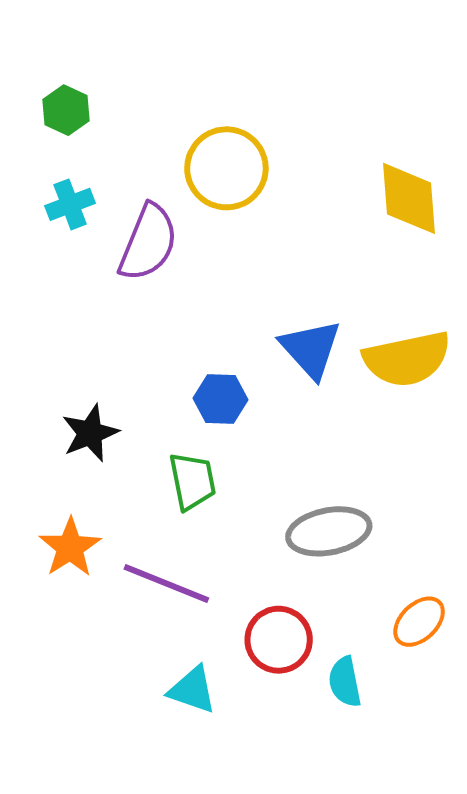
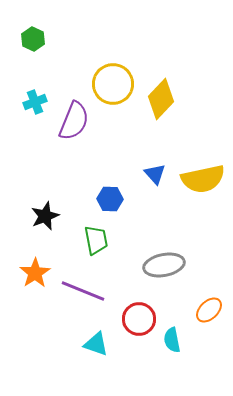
green hexagon: (66, 110) -> (33, 39), moved
yellow diamond: (409, 198) -> (161, 99), moved, turned 48
blue triangle: (311, 349) -> (155, 174), size x0.7

